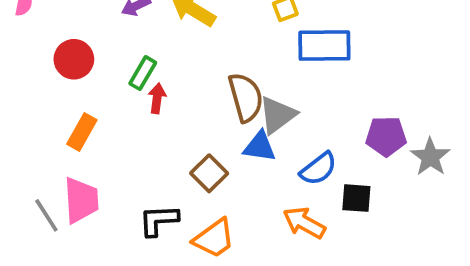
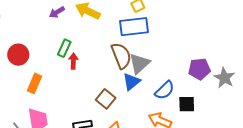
blue rectangle: (324, 46) -> (134, 27), moved
red circle: (74, 59) -> (18, 55), moved
blue triangle: (260, 147) -> (131, 82), turned -42

